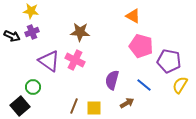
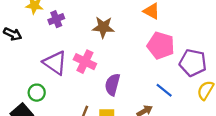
purple cross: (32, 32) -> (56, 19), moved
brown star: (80, 32) -> (103, 27), moved
purple semicircle: (112, 80) -> (112, 85), moved

